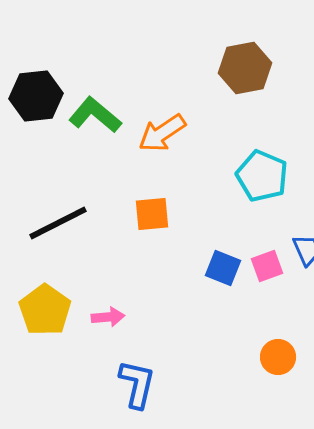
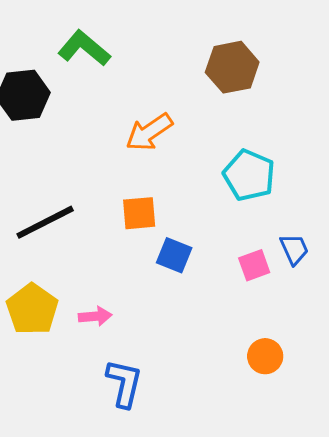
green L-shape: (95, 115) -> (84, 48), moved
blue square: (223, 268) -> (174, 255), moved

